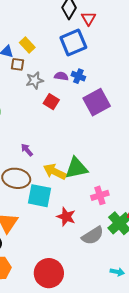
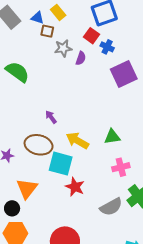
purple semicircle: (61, 76) -> (81, 58), moved, turned 96
red square: (51, 102) -> (92, 36), moved
green triangle: (76, 168) -> (112, 137), moved, size x0.7
red star: (66, 217) -> (75, 187), moved

